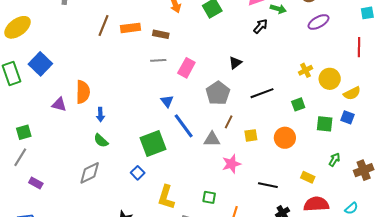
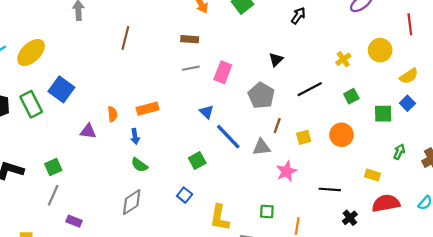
orange rectangle: (131, 28) -> (148, 109), moved
yellow cross: (305, 70) -> (343, 59), moved
yellow circle: (330, 79) -> (380, 50), moved
orange semicircle: (83, 92) -> (112, 114), size x0.6
blue square: (347, 117) -> (407, 103), turned 32
green square: (153, 143) -> (197, 161), size x0.6

